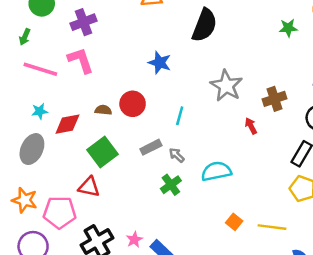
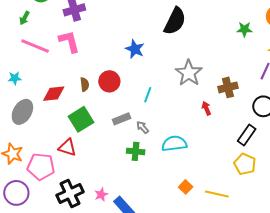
brown semicircle: (103, 110) -> (85, 84), turned 72
cyan star: (40, 111) -> (15, 78), moved
green cross: (171, 185) -> (136, 151), turned 36

